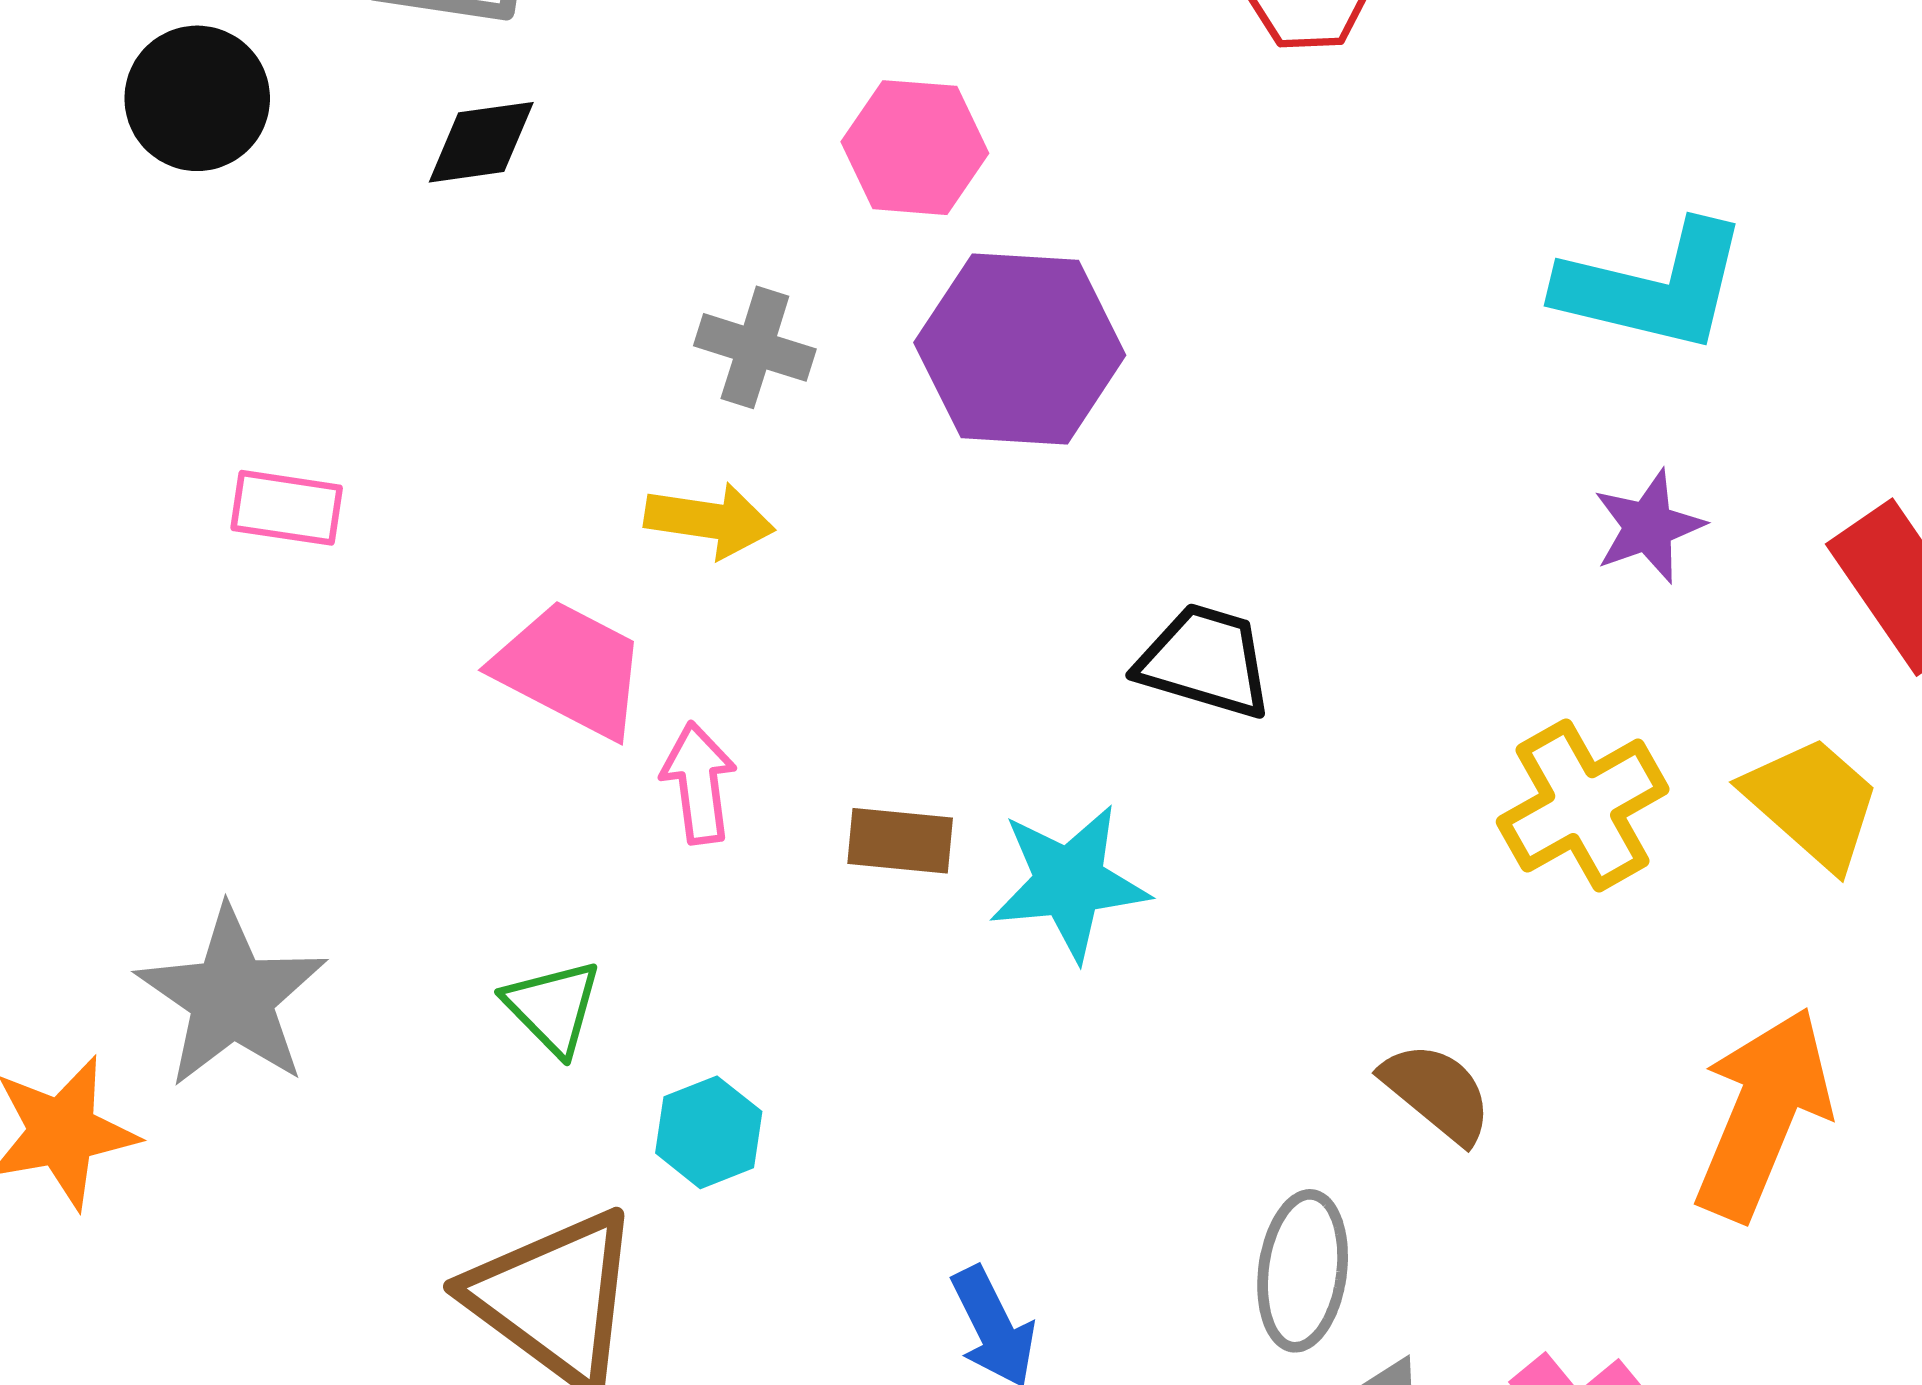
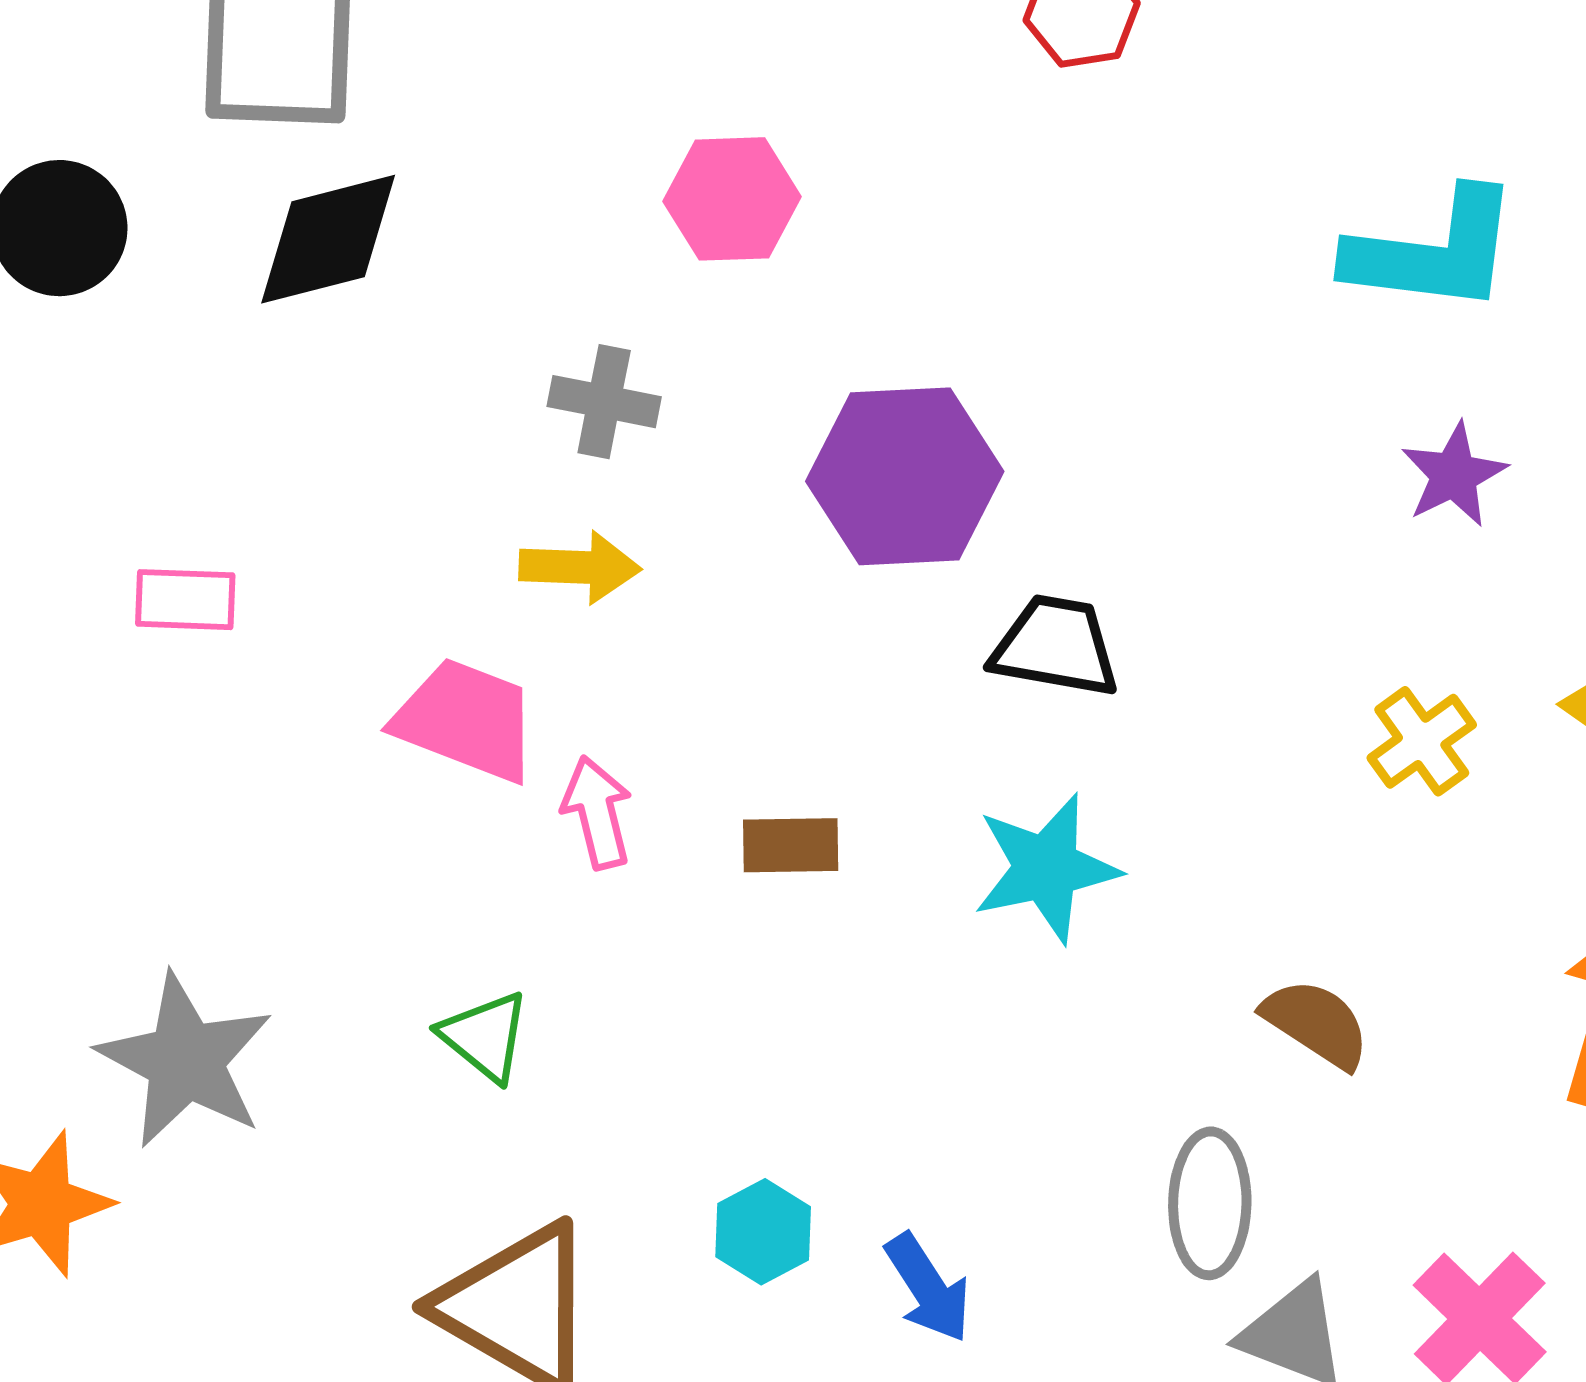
black diamond: (481, 142) -> (328, 239), size x1.5
purple hexagon: (1020, 349) -> (905, 476), moved
yellow cross: (1583, 806) -> (1422, 741), size x0.7
cyan star: (1069, 882) -> (1046, 868), moved
cyan hexagon: (709, 1132) -> (763, 1232), moved

